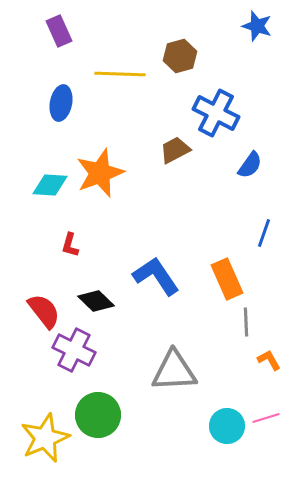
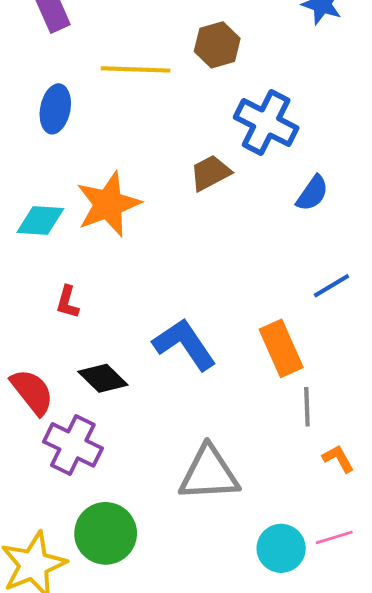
blue line: (264, 233) -> (331, 286), turned 40

